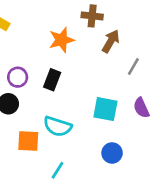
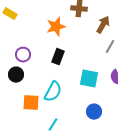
brown arrow: (111, 41) -> (103, 25), moved
black rectangle: (52, 80) -> (58, 57), moved
cyan semicircle: (58, 126) -> (53, 92), turned -80

